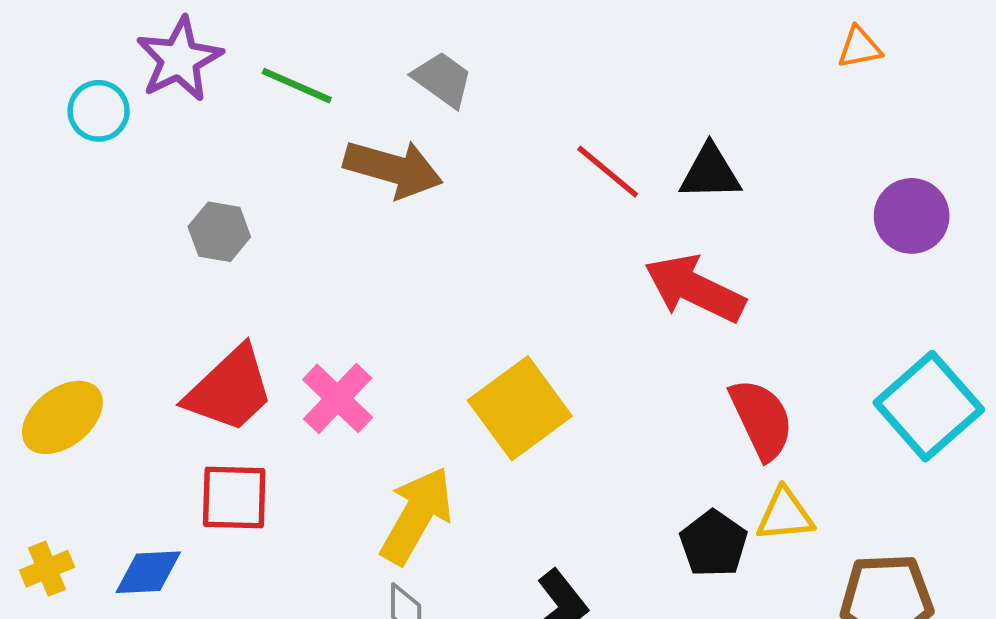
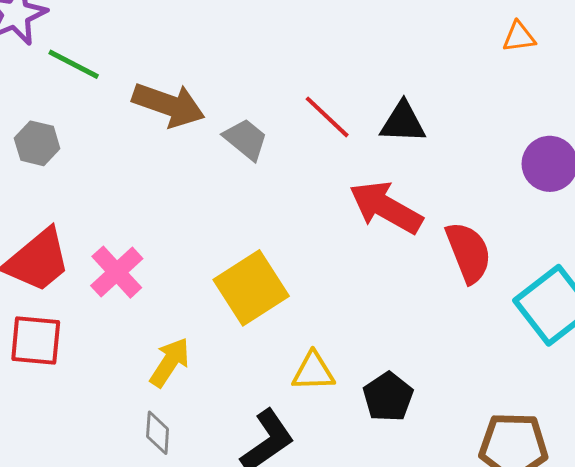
gray trapezoid: (443, 79) -> (246, 139), moved
green line: (297, 86) -> (74, 64), moved
red semicircle: (761, 419) -> (468, 252), moved
yellow arrow: (416, 515) -> (170, 362), size x0.7
yellow triangle: (785, 515) -> (313, 372), moved

